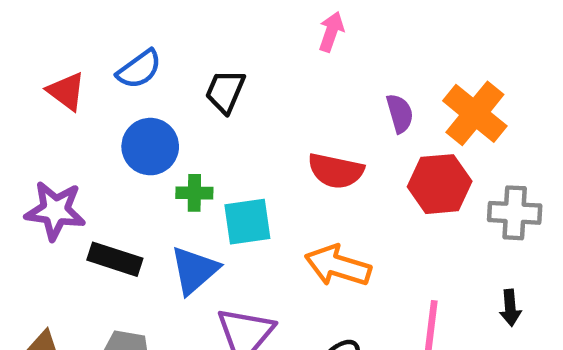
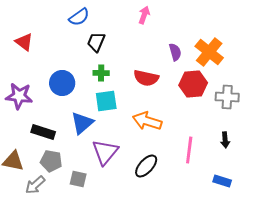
blue semicircle: (139, 69) -> (79, 17), moved
blue circle: (150, 147) -> (62, 83), moved
green cross: (194, 193) -> (101, 73), moved
black rectangle: (115, 259) -> (43, 132), moved

